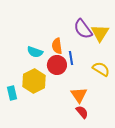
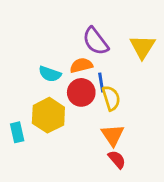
purple semicircle: (83, 29) -> (95, 41), moved
orange semicircle: (57, 46) -> (81, 65), turned 84
yellow semicircle: (101, 69) -> (111, 98), moved, turned 42

